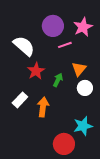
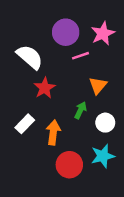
green arrow: (58, 80) -> (80, 110), moved
white circle: (85, 88) -> (105, 123), moved
red circle: (64, 144) -> (69, 165), moved

